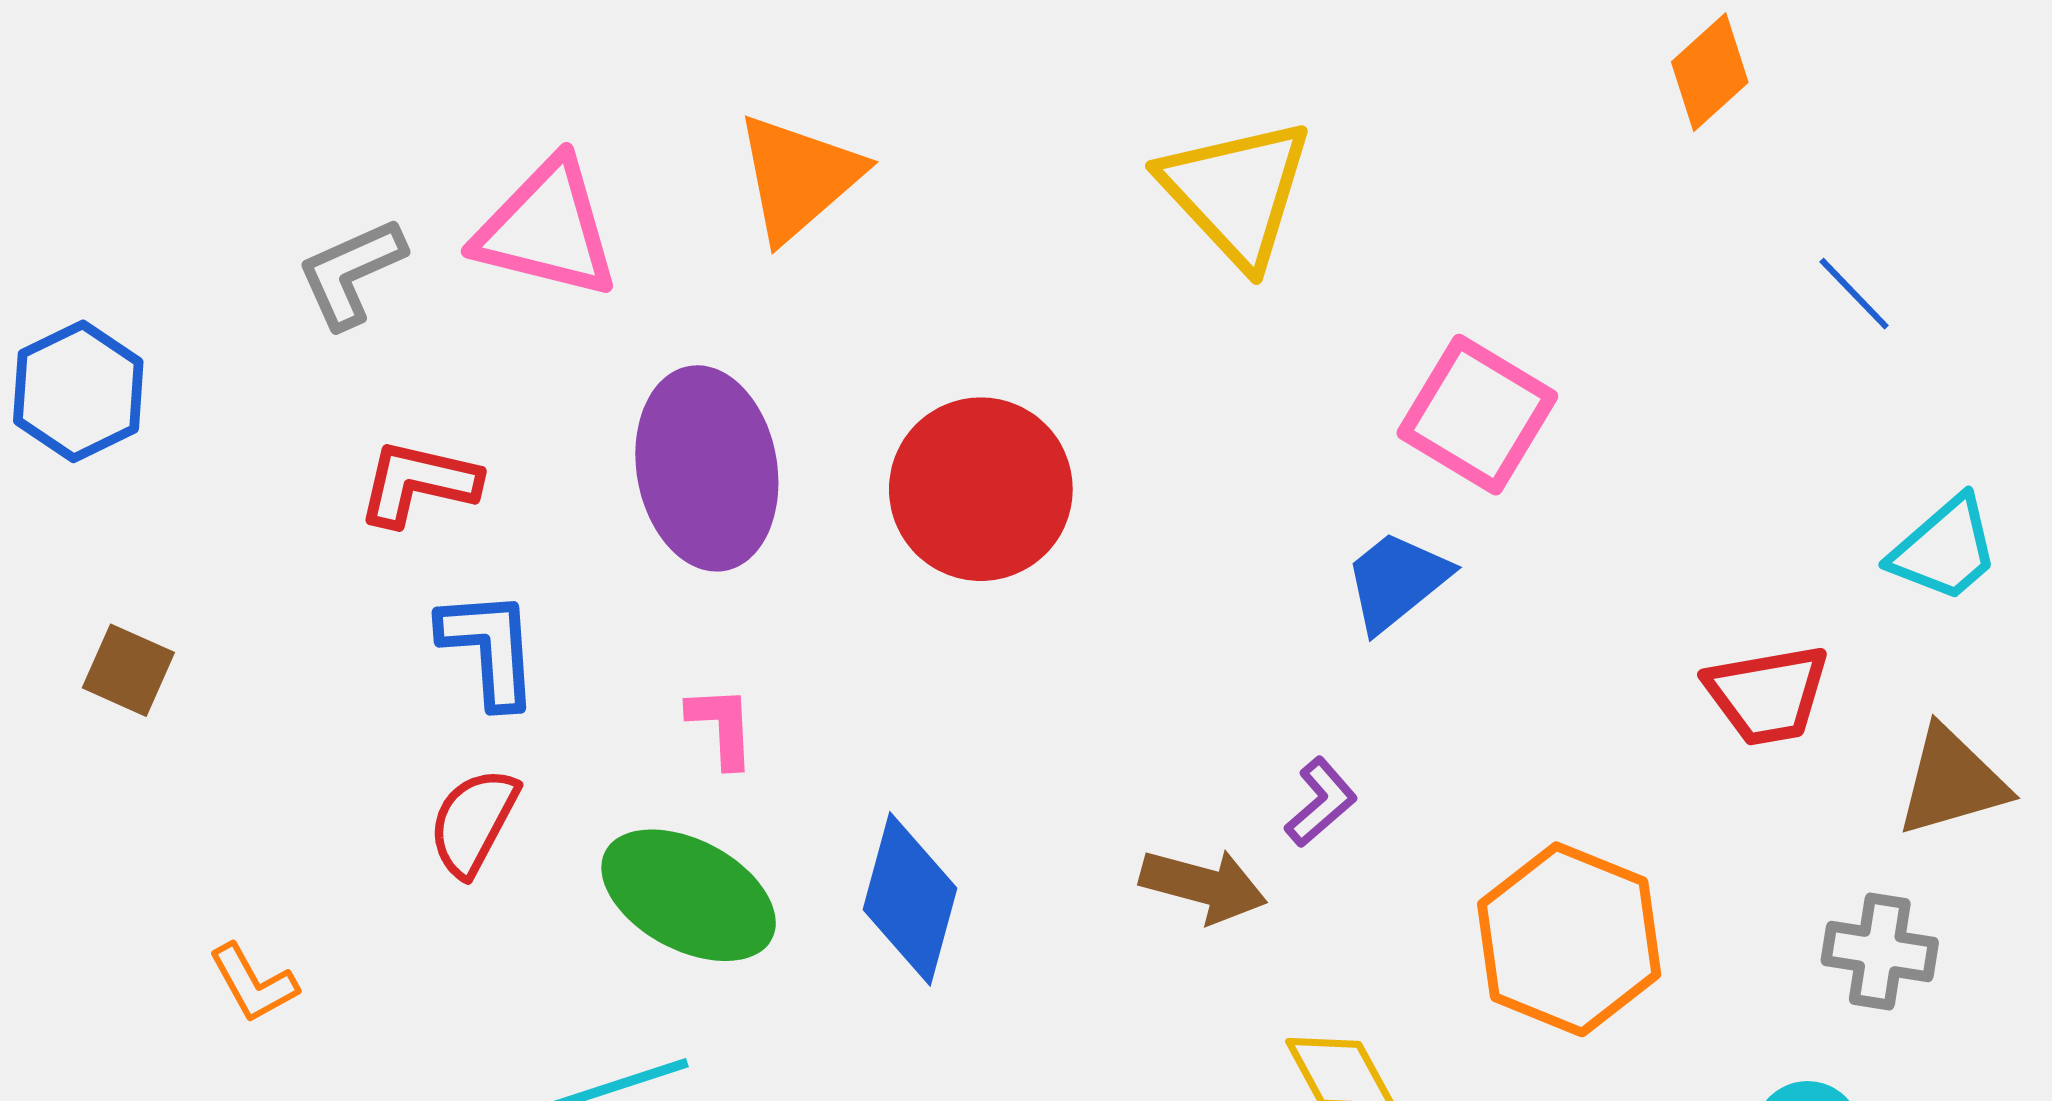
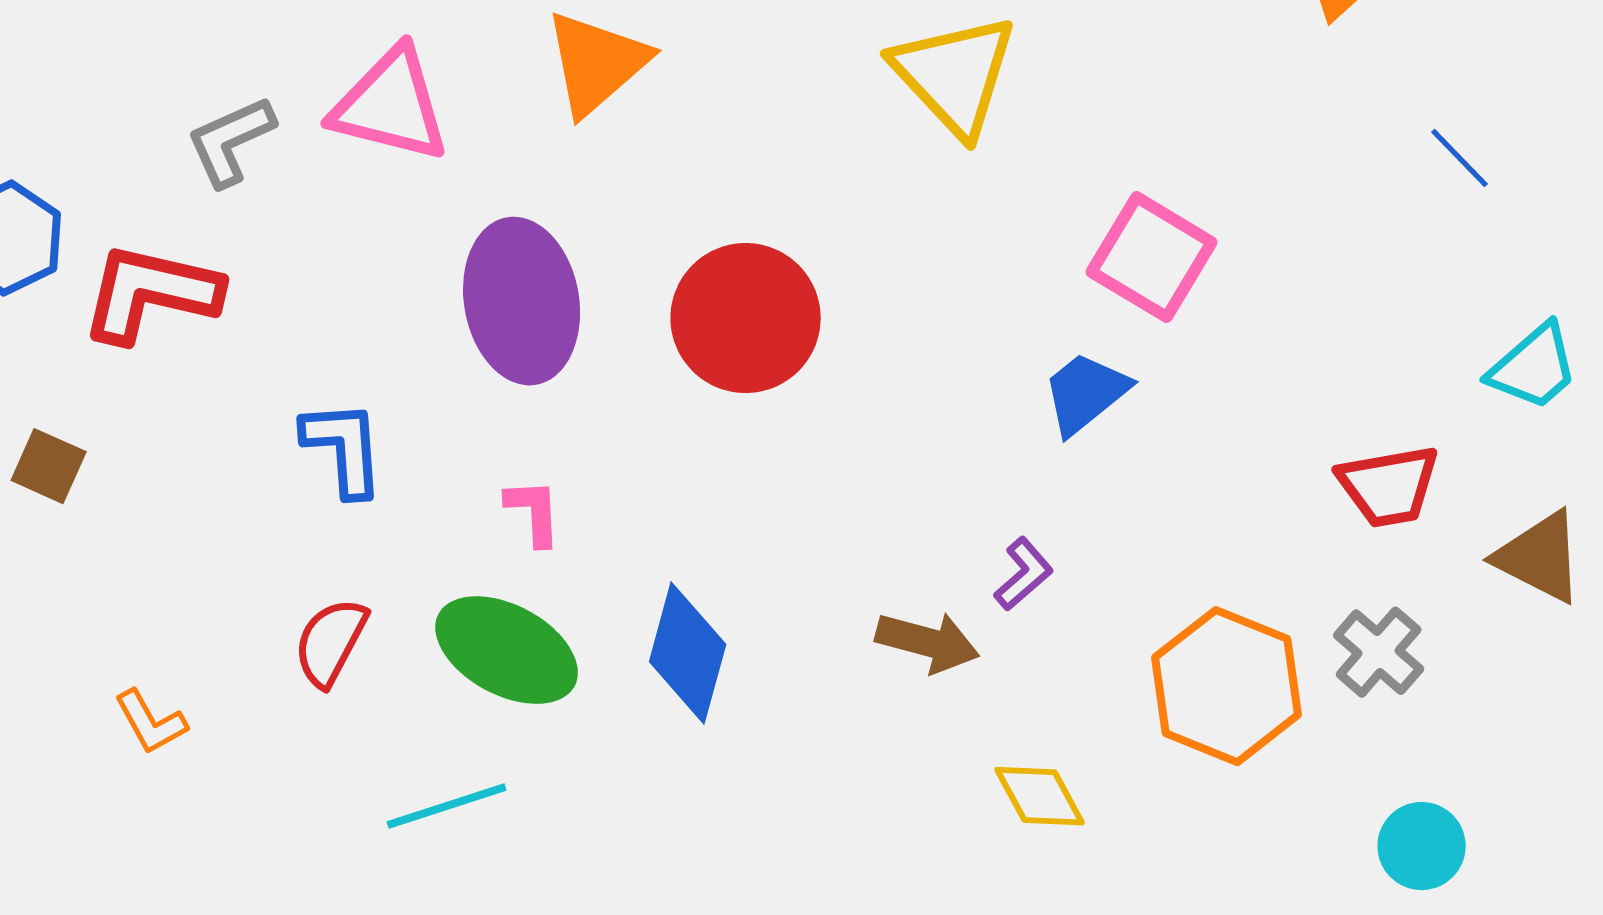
red L-shape: (418, 483) -> (151, 293), moved, size x1.4
brown triangle: (1952, 782) -> (1540, 557), turned 43
red semicircle: (473, 822) -> (331, 642), moved
gray cross: (1880, 951) -> (1379, 652), moved, turned 32

